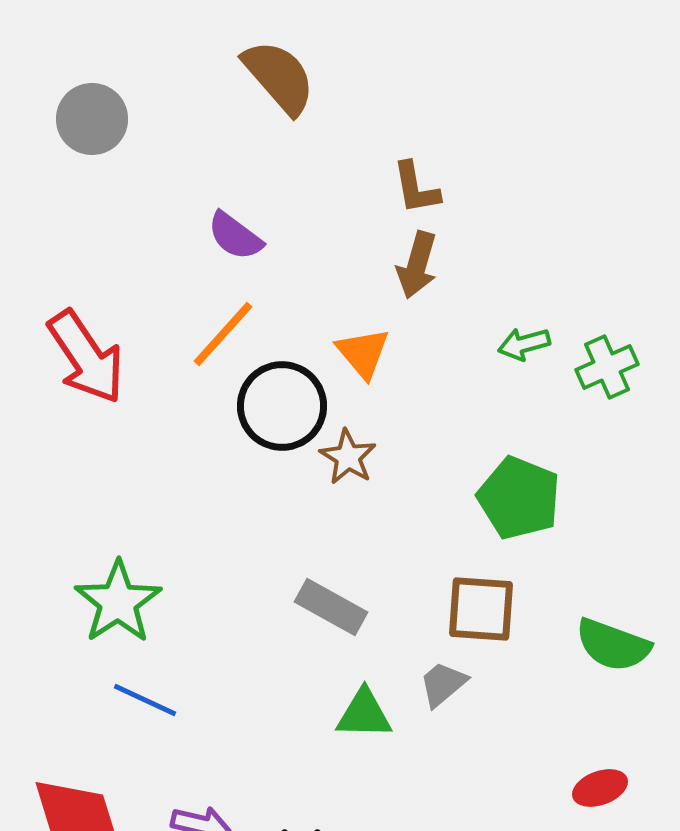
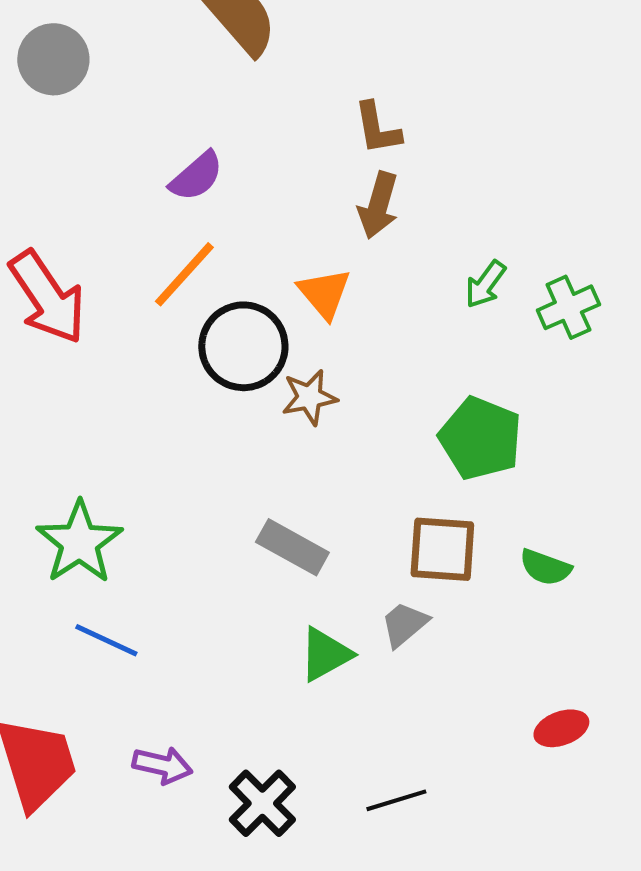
purple semicircle: (235, 236) -> (196, 176), turned -78
green arrow: (524, 344) -> (485, 284), turned -39
brown star: (348, 457) -> (309, 397), turned 30
green semicircle: (613, 645) -> (545, 567), moved, size x0.7
green triangle: (364, 714) -> (325, 654), turned -30

